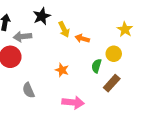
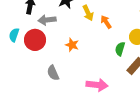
orange arrow: (82, 39) -> (106, 22), turned 40
orange star: (62, 70) -> (72, 45), moved

